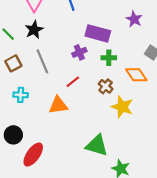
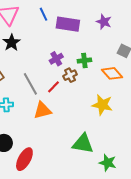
purple rectangle: (98, 33) -> (68, 24), moved
gray line: (42, 61) -> (30, 84), moved
brown cross: (106, 86) -> (70, 75), moved, turned 32

